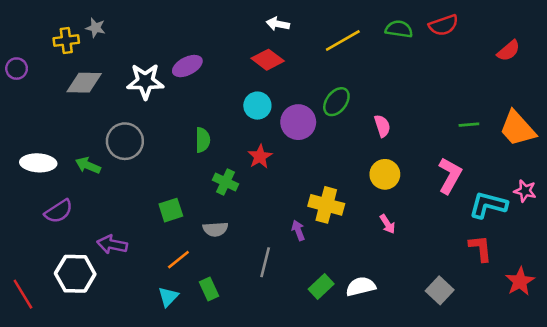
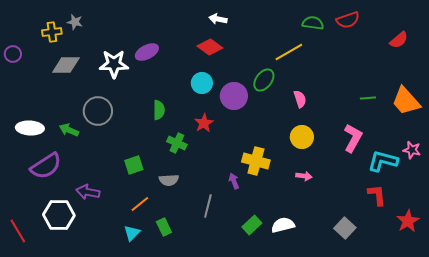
yellow line: (343, 41) -> (289, 52), moved
purple semicircle: (59, 211) -> (46, 166), size x1.4
pink arrow: (387, 224) -> (304, 176), turned -49

